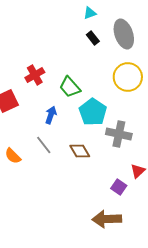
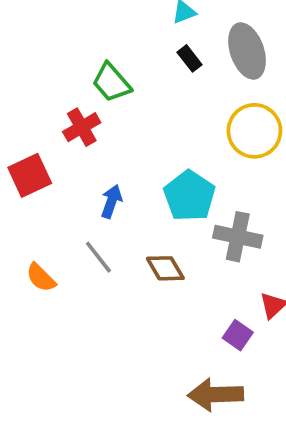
green trapezoid: (70, 87) -> (111, 83), moved

